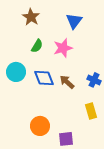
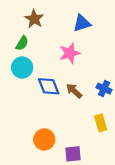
blue triangle: (74, 21) -> (82, 23), turned 36
green semicircle: (37, 46) -> (22, 43), moved
cyan circle: (16, 72) -> (22, 68), moved

